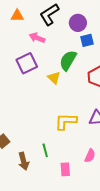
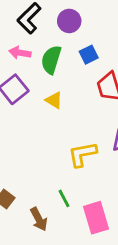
blue square: (87, 40) -> (89, 55), moved
green semicircle: (68, 60) -> (51, 60), moved
pink rectangle: (65, 169) -> (96, 218), size x1.6

